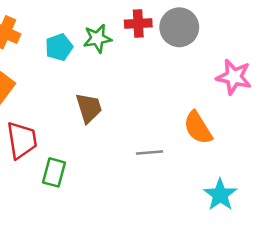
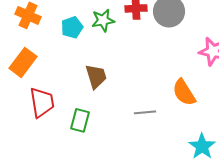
green rectangle: (54, 172) -> (80, 120), moved

